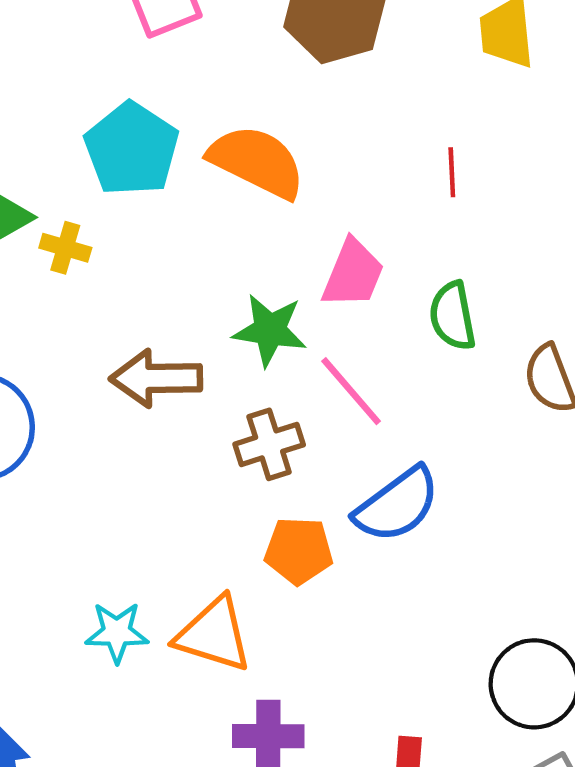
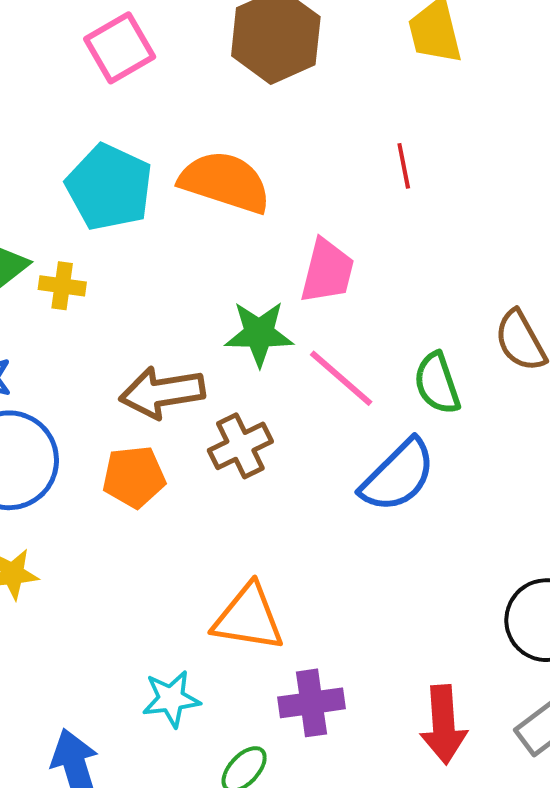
green semicircle: (452, 316) -> (437, 383), moved
brown cross: (269, 444) -> (240, 446), moved
orange pentagon: (299, 551) -> (134, 477), moved
cyan star: (117, 632) -> (171, 699), moved

